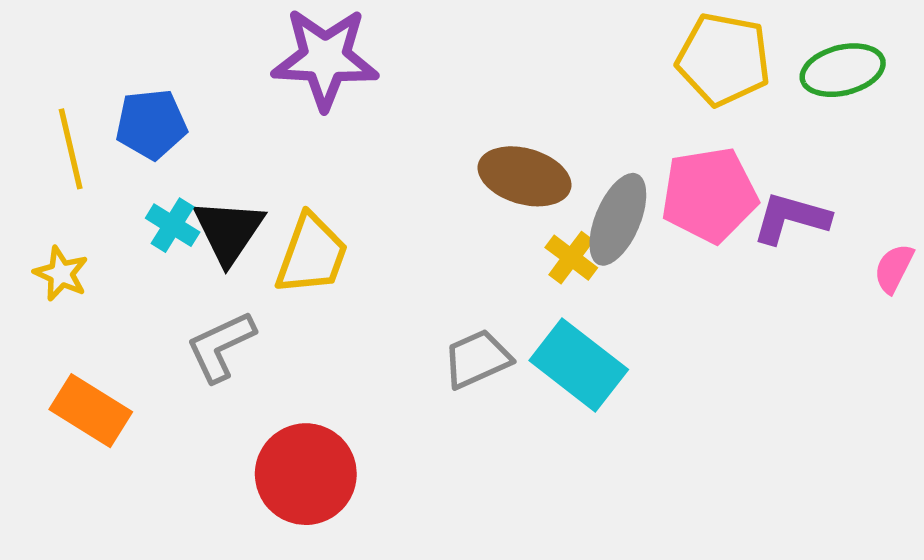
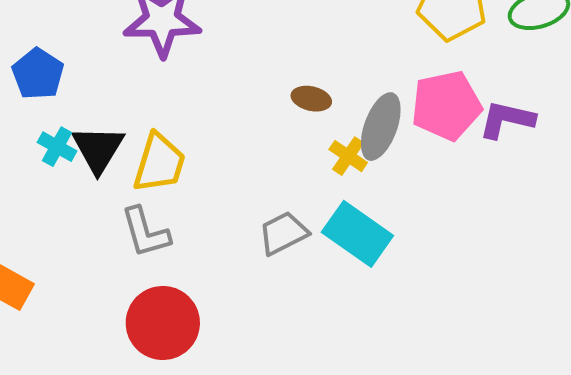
blue pentagon: (151, 124) -> (38, 74), turned -30
brown ellipse: (524, 176) -> (311, 99), size x0.6
gray L-shape: (221, 346) -> (145, 232), moved, turned -78

